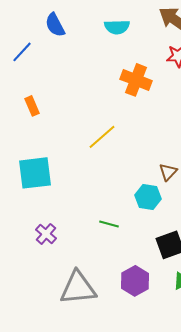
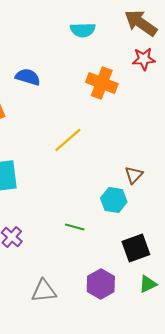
blue semicircle: (55, 25) -> (28, 77), moved, turned 135
gray triangle: (78, 288) -> (44, 291), size x0.7

